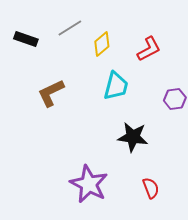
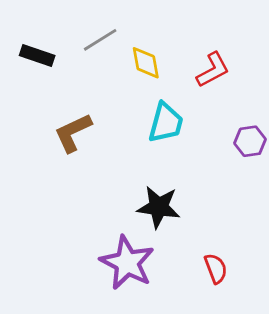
yellow diamond: (102, 44) -> (146, 63), turned -60
black star: (133, 137) -> (159, 207), moved

